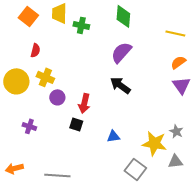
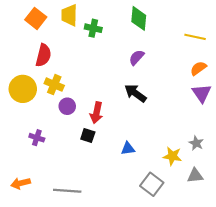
red semicircle: (35, 50) -> (43, 55), size x1.5
purple semicircle: (121, 52) -> (137, 57), size x0.7
yellow star: (154, 143) -> (172, 156), size x0.7

